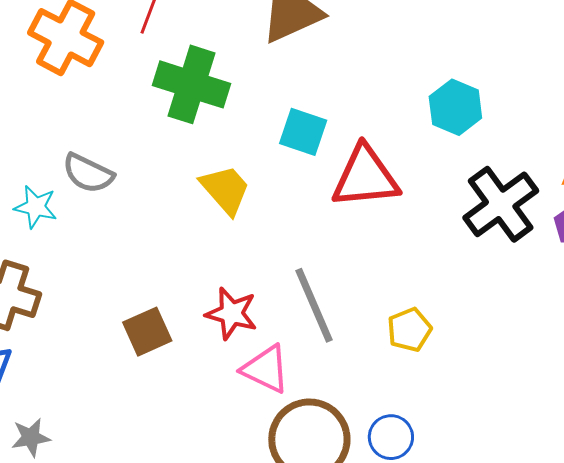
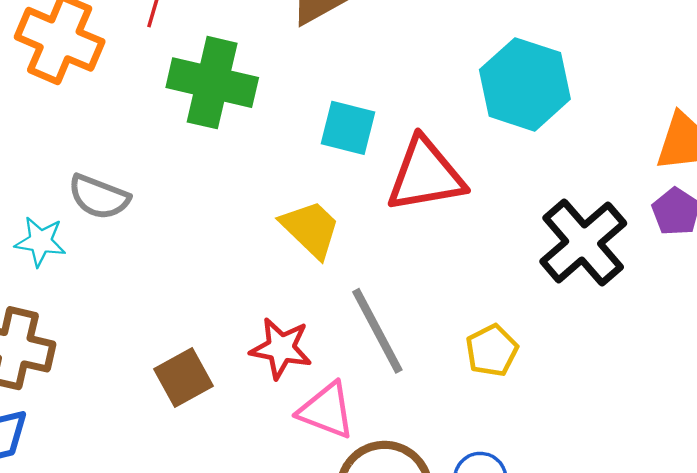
cyan hexagon: (455, 107) -> (525, 84), size x1.4
yellow trapezoid: (225, 190) -> (311, 229), moved
black cross: (501, 204) -> (583, 242), moved

